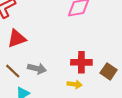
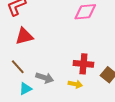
gray arrow: (37, 69) -> (45, 78), moved

